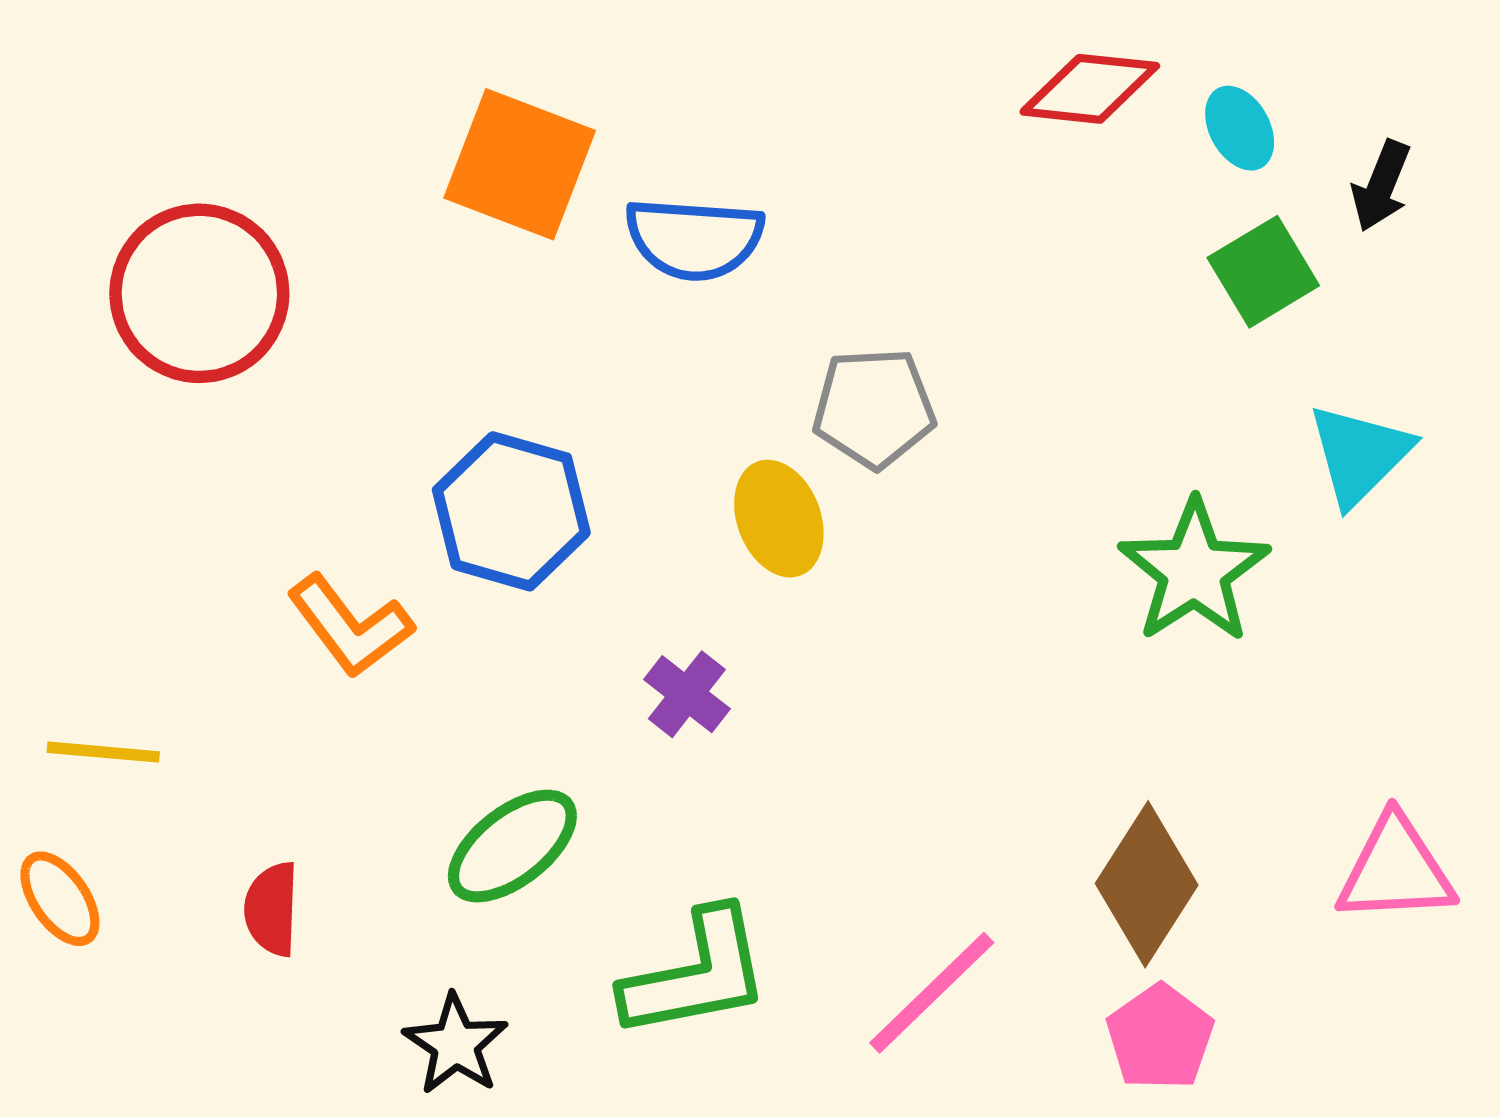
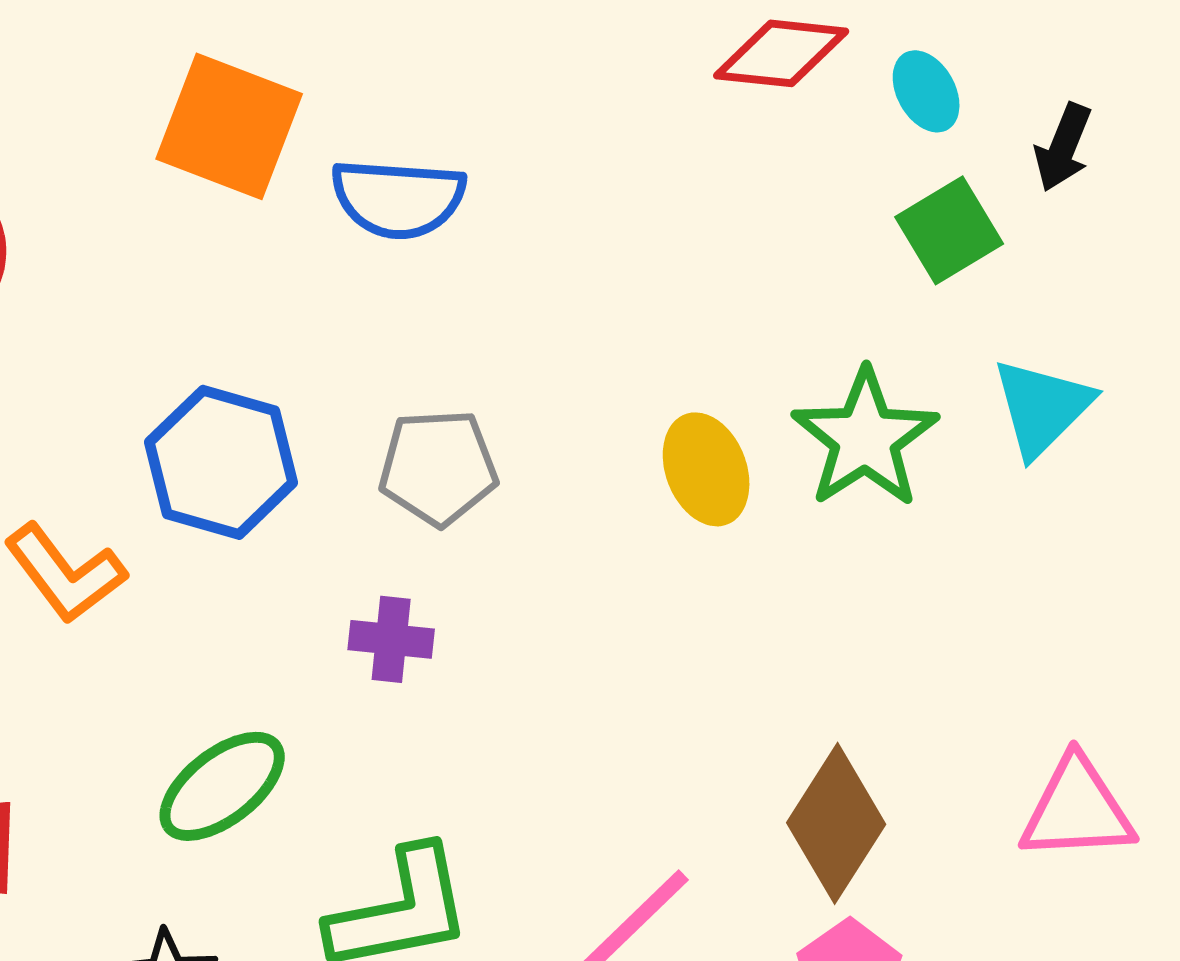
gray pentagon: (874, 408) -> (438, 467), moved
yellow ellipse: (779, 519) -> (706, 469), moved
green star: (1194, 571) -> (865, 438), moved
purple cross: (687, 694) -> (391, 639), turned -32

